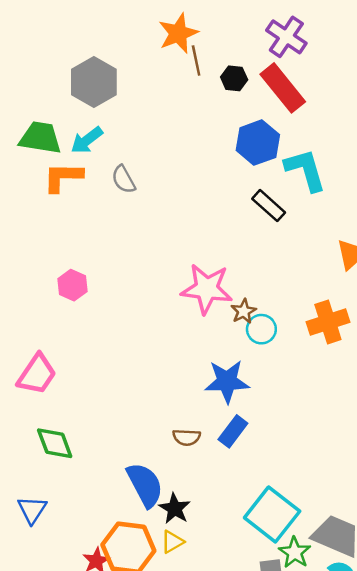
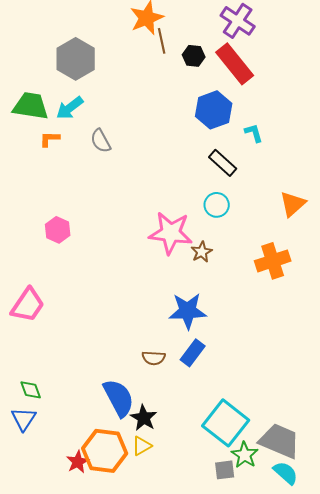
cyan L-shape: (305, 170) -> (254, 133), size x0.5
orange L-shape: (63, 177) -> (50, 139), size x0.6
cyan circle: (261, 329) -> (217, 205), moved
green diamond: (55, 443) -> (31, 390), moved, size x0.7

